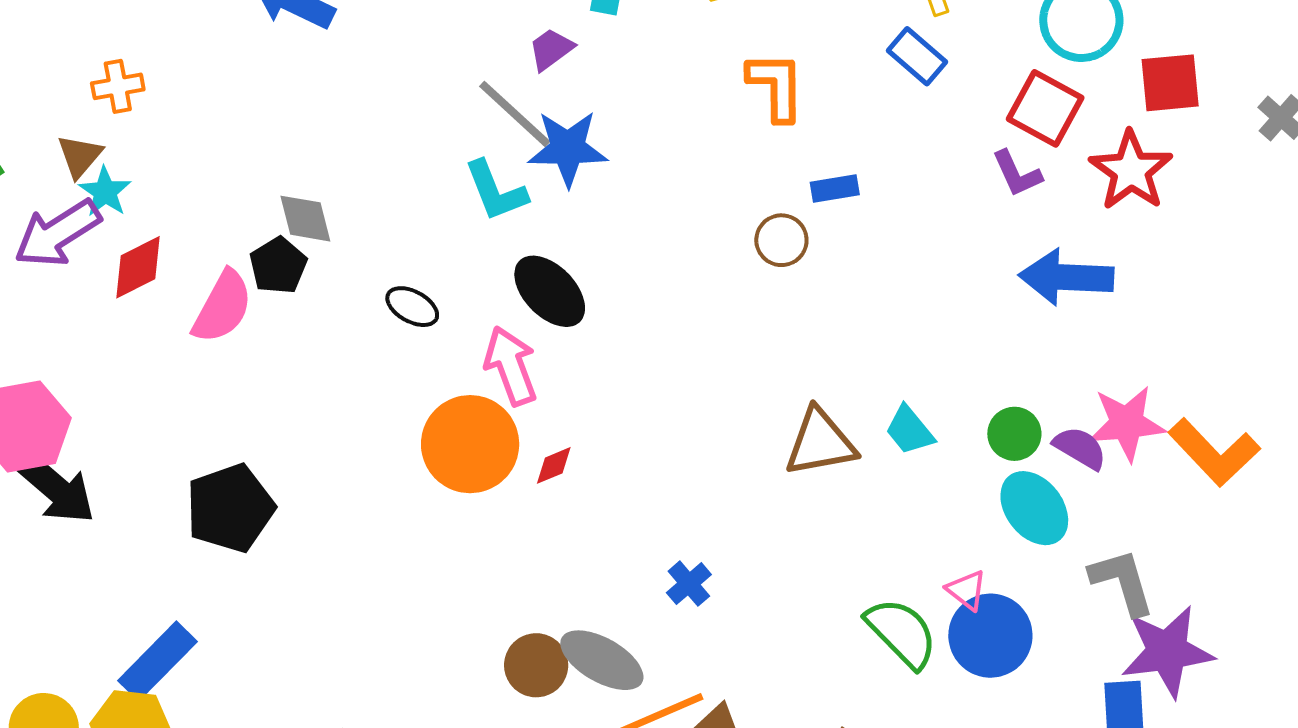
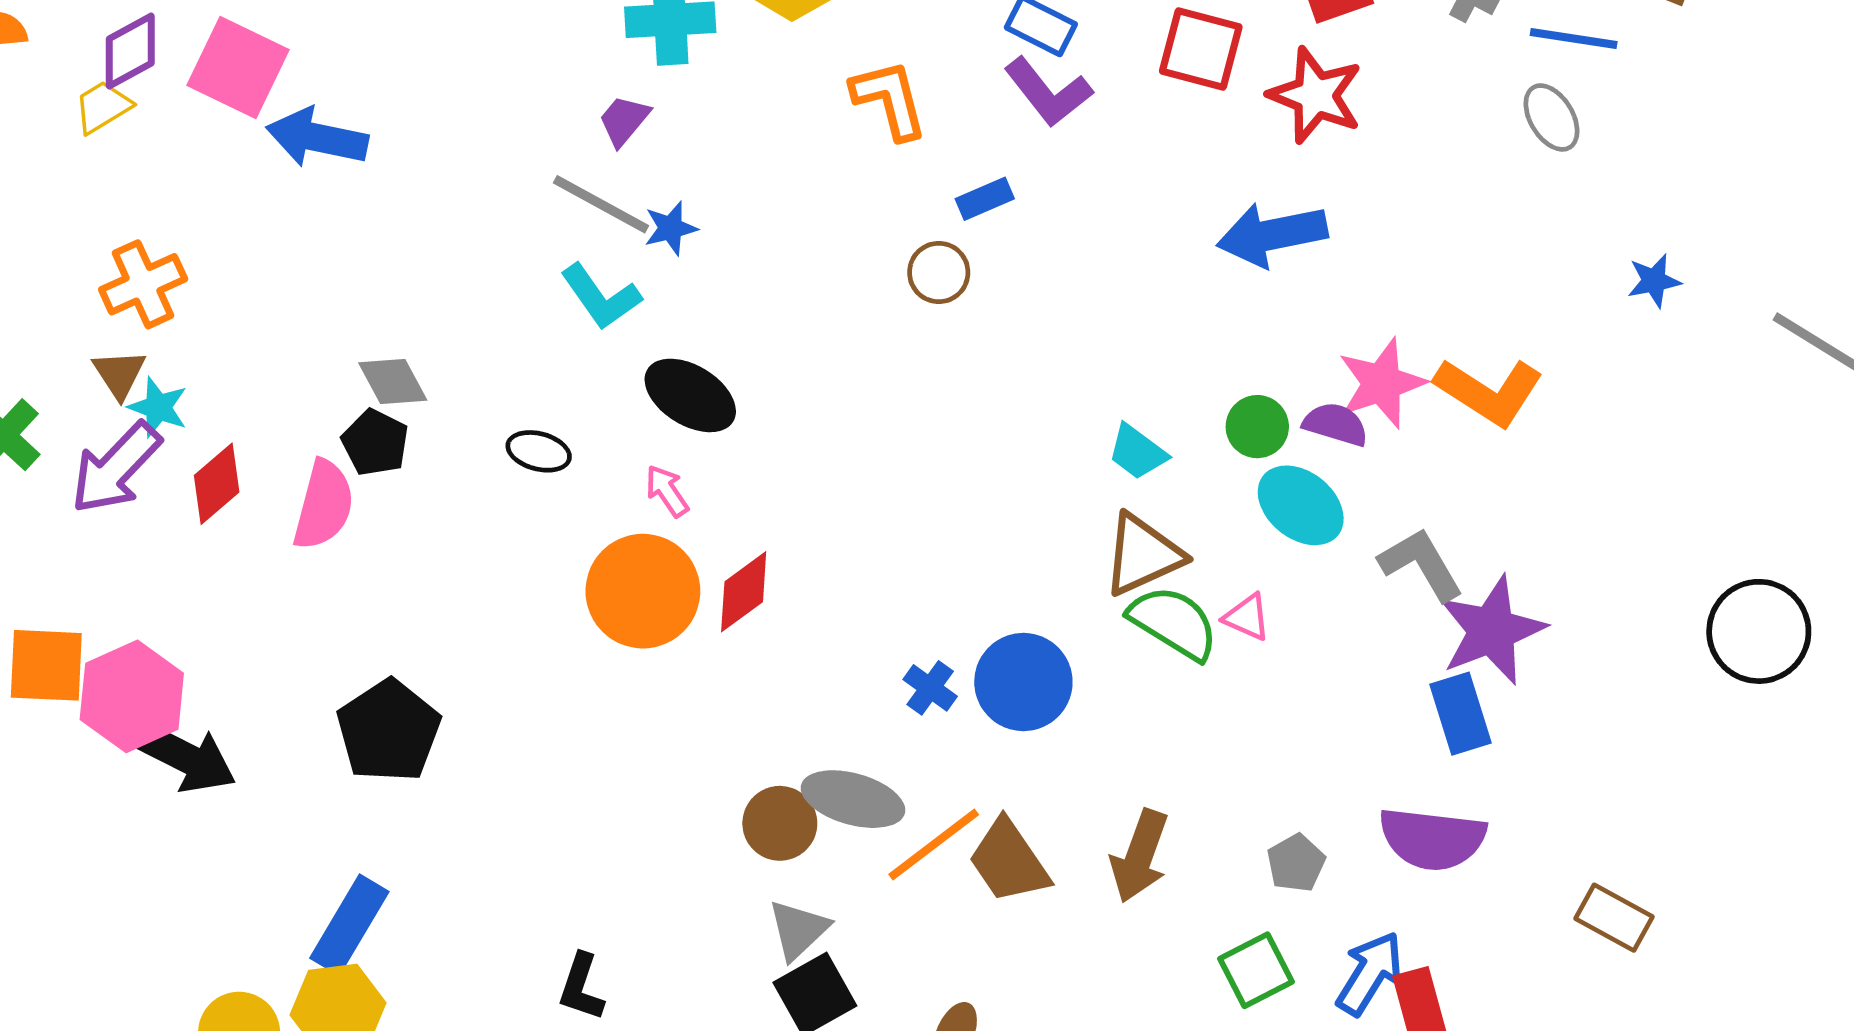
orange cross: (118, 86) -> (143, 284), size x1.4
blue star: (568, 148) -> (671, 228), size x0.6
purple L-shape: (1017, 174) -> (1048, 92), moved, size x1.4
pink arrow: (511, 366) -> (667, 491), size x0.6
brown triangle: (820, 443) -> (1143, 555), moved
red diamond: (554, 465) -> (744, 592), size x1.6
green semicircle: (902, 633) -> (1174, 623), moved
blue circle: (990, 636) -> (1023, 682), moved

